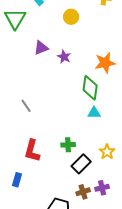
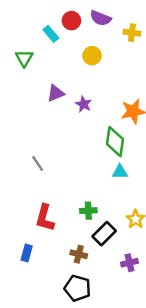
green triangle: (15, 19) -> (24, 58), size x0.7
brown cross: (83, 192) -> (79, 254), moved, turned 32

